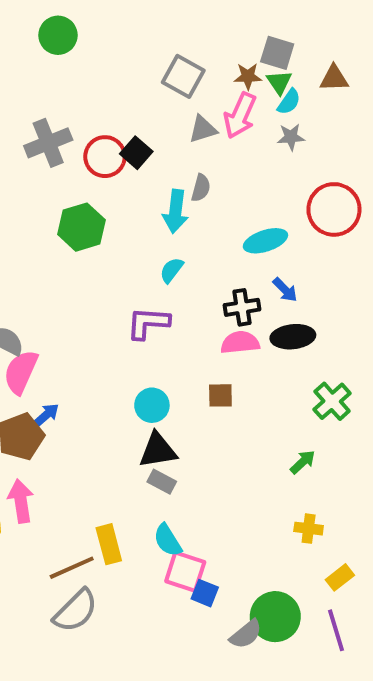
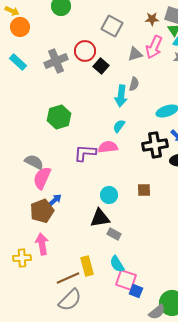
gray square: (183, 76) -> (112, 26), moved
brown star: (248, 76) -> (152, 19), moved
red circle: (105, 157) -> (85, 51), moved
green hexagon: (81, 227) -> (59, 117), moved
black cross: (242, 307) -> (155, 145), size x1.4
purple L-shape: (148, 323) -> (85, 153), moved
pink semicircle: (240, 343) -> (108, 147), moved
black triangle: (158, 450) -> (100, 218), moved

